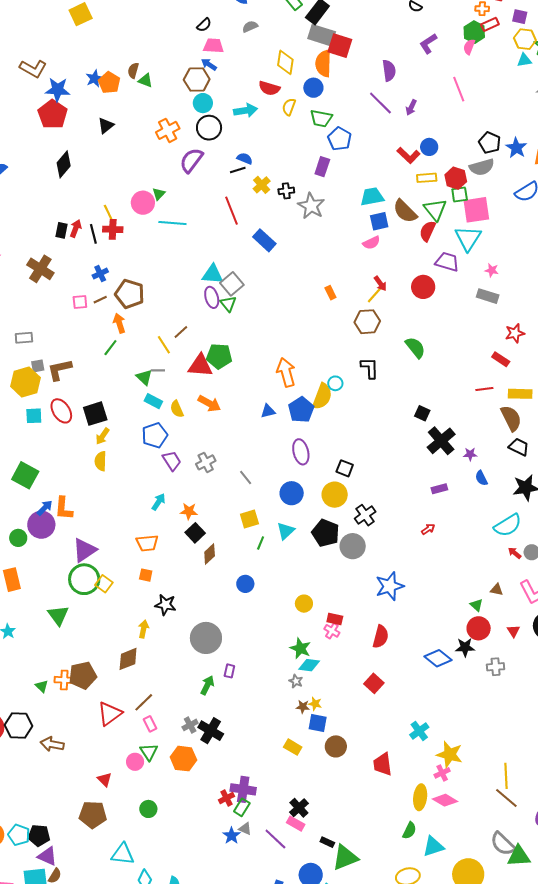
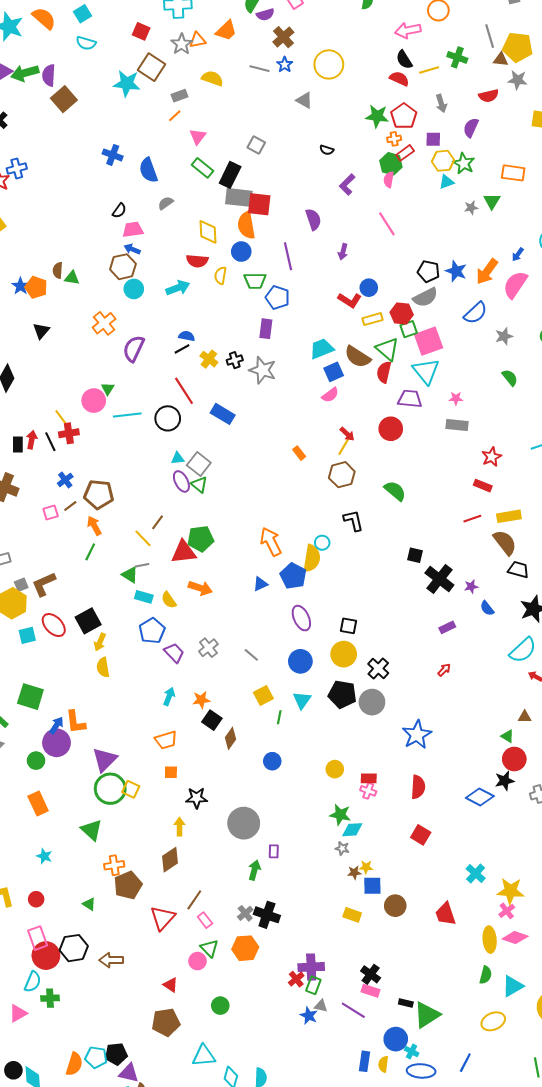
purple line: (380, 103) -> (288, 256), moved, turned 44
black circle: (209, 128) -> (168, 418), moved
cyan triangle: (212, 274) -> (178, 458), size x0.6
orange cross: (64, 680) -> (114, 865), moved

